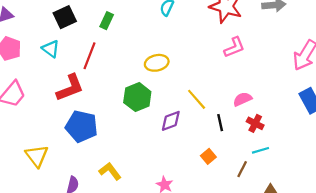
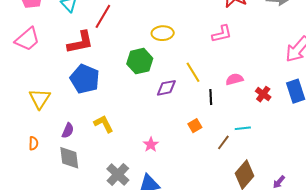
pink L-shape: (234, 47) -> (222, 34), moved
red cross: (255, 123) -> (263, 94), moved

